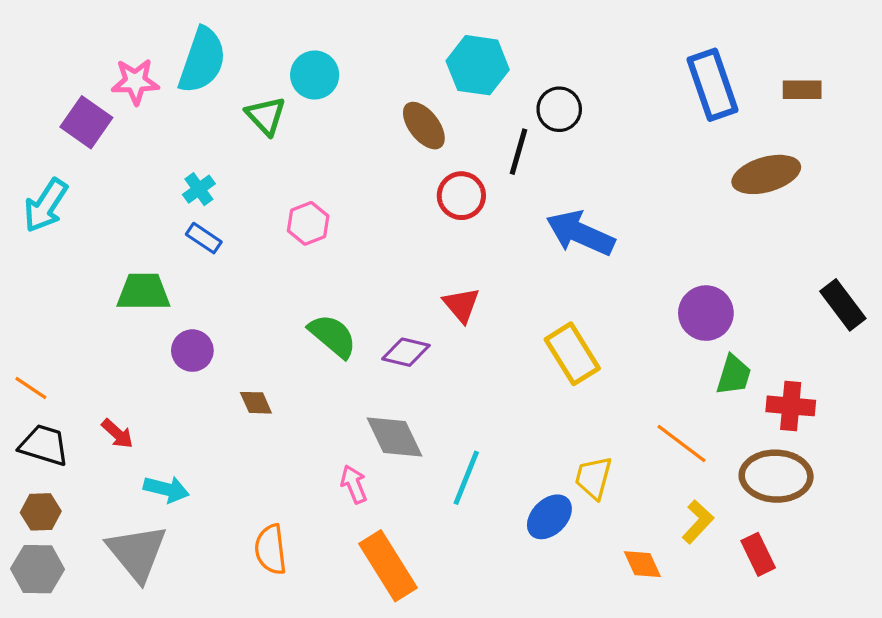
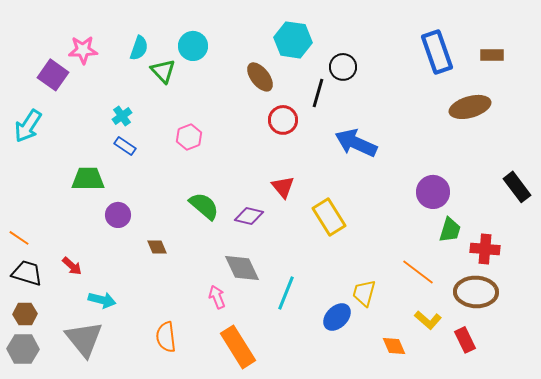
cyan semicircle: (202, 60) -> (139, 48), moved, size x0.6
yellow rectangle: (572, 354) -> (329, 217), moved
yellow L-shape: (698, 522) -> (428, 320), turned 88

